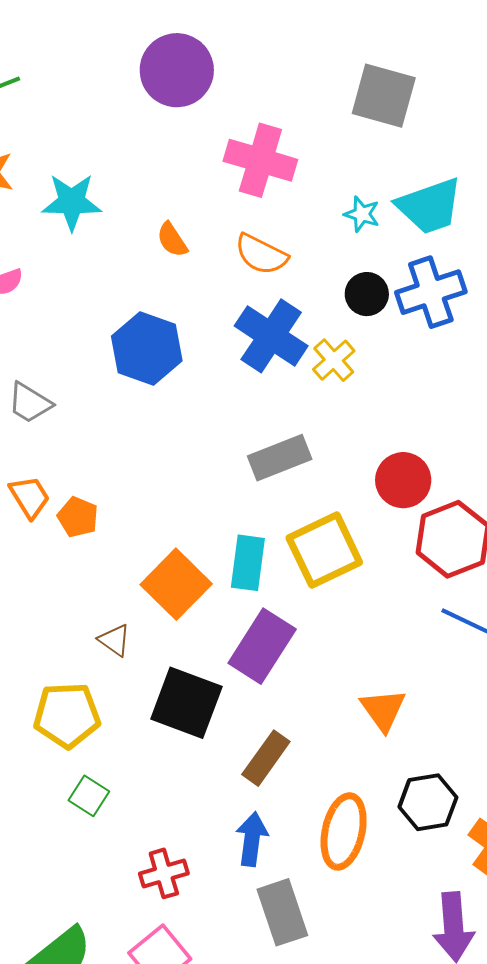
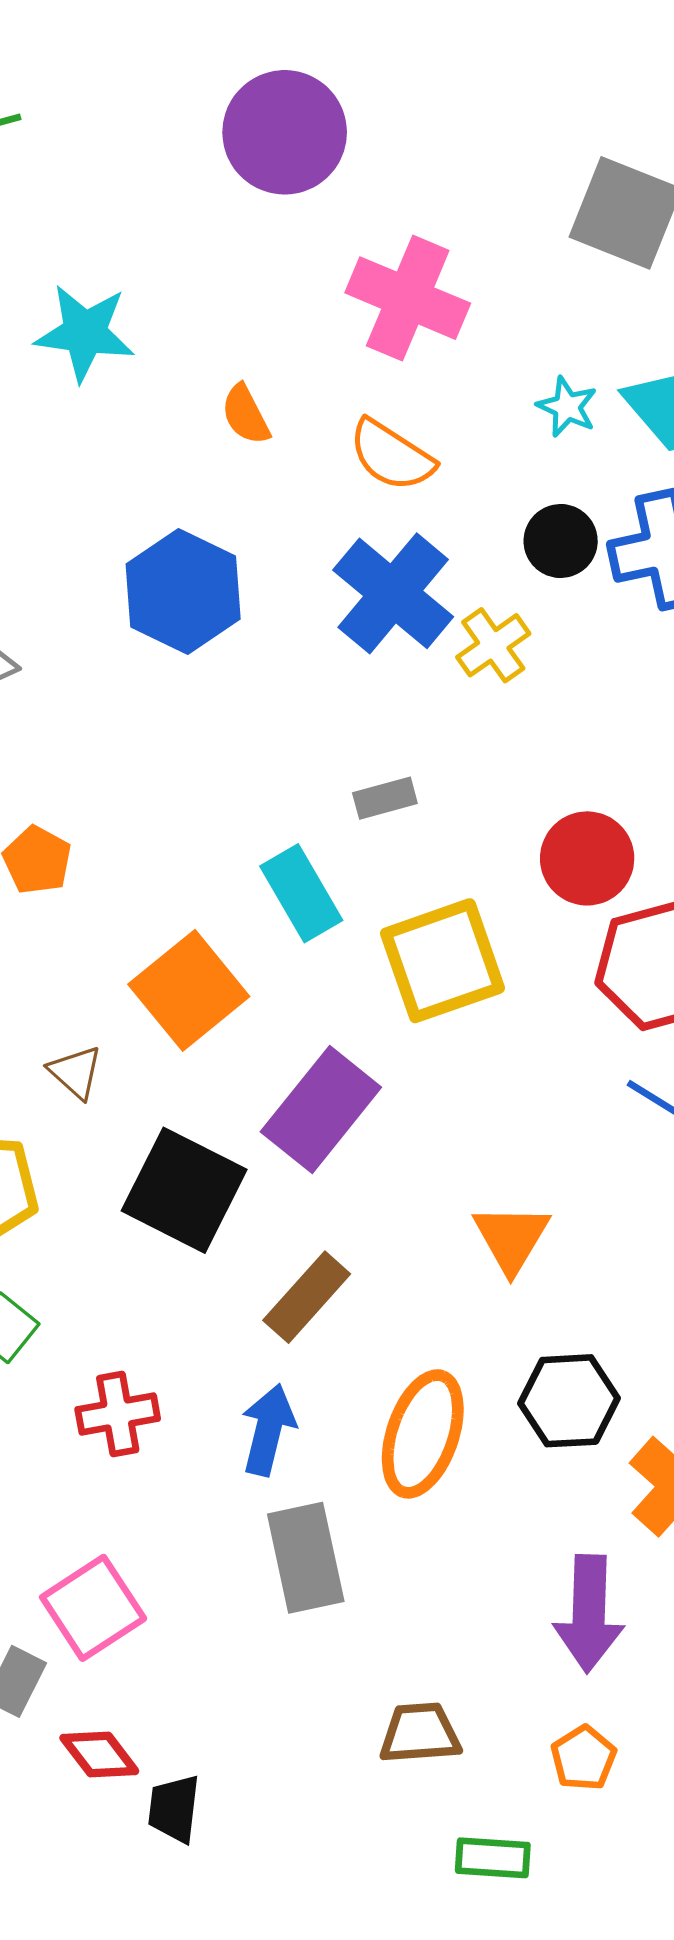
gray rectangle: (280, 458) -> (385, 798), size x0.6
cyan rectangle: (248, 563) -> (301, 893), moved, turned -44
red cross: (164, 873) -> (118, 1414), moved

